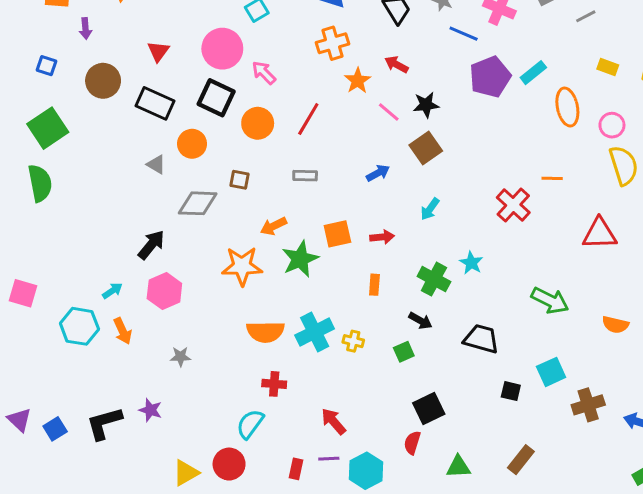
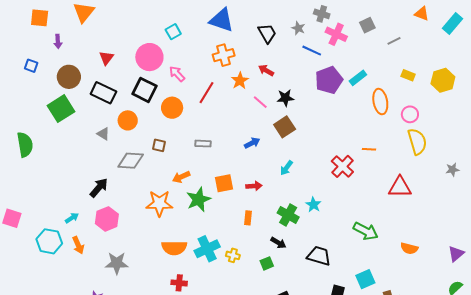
red line: (308, 119) -> (206, 93), moved
green square: (48, 128) -> (61, 109), moved
gray star: (180, 357) -> (117, 263), size x1.6

